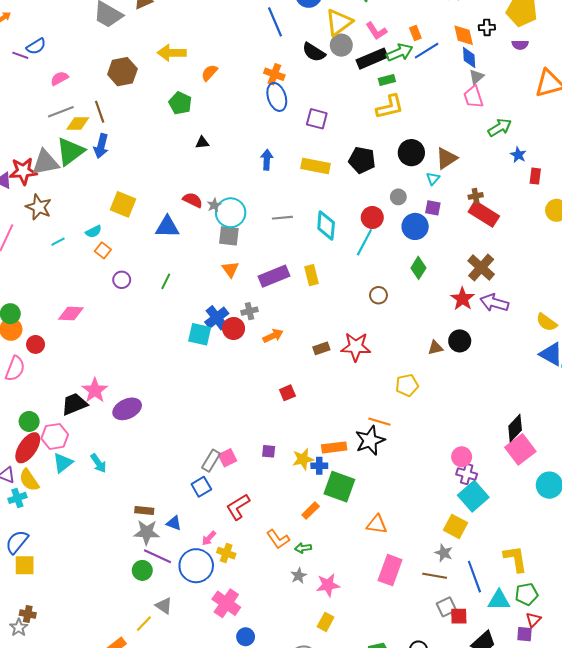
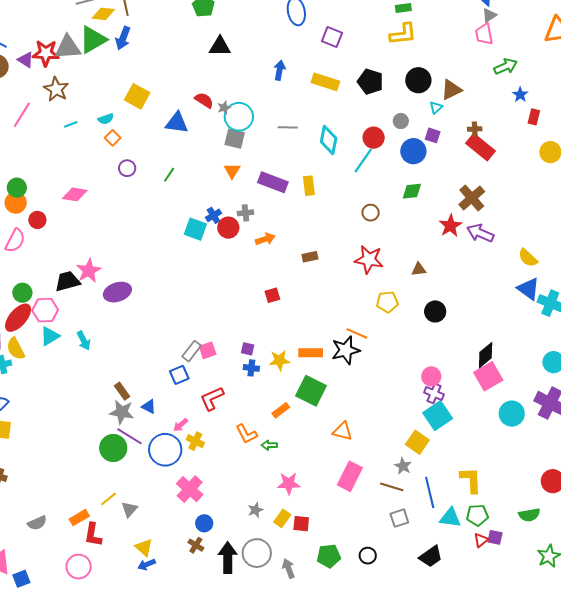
black triangle: (202, 143) -> (220, 46), size x1.6
green diamond: (418, 268) -> (412, 191), turned 45
purple rectangle: (274, 276) -> (273, 182), turned 36
blue cross: (217, 318) -> (213, 215), size x0.7
black circle: (460, 341) -> (435, 311), moved
red star: (356, 347) -> (369, 260), moved
blue cross: (319, 466) -> (251, 368), moved
brown rectangle: (144, 511) -> (122, 391), turned 42
green circle: (142, 570) -> (113, 448), size x1.4
gray star: (299, 576) -> (255, 510), moved
gray triangle: (164, 606) -> (129, 509), moved, turned 30
red square: (459, 616) -> (301, 524), moved
purple square: (525, 634) -> (495, 537), moved

